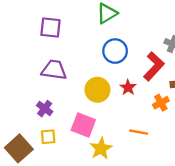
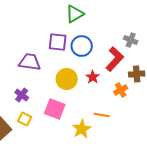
purple square: (50, 28) -> (58, 42), moved
yellow square: (48, 137) -> (25, 119), turned 32
yellow star: (101, 148) -> (82, 129), moved

